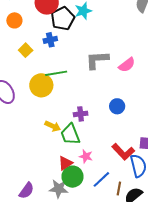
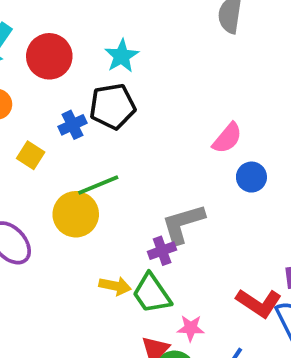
black pentagon: (63, 19) -> (112, 106), moved, turned 30
gray L-shape: (97, 60) -> (183, 224), moved
blue circle: (117, 106) -> (251, 177), moved

